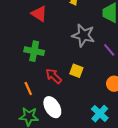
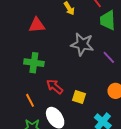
red triangle: (39, 14) -> (37, 25), turned -36
yellow square: (76, 71) -> (79, 97), moved

